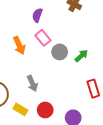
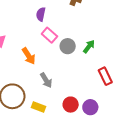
orange arrow: (19, 45) -> (29, 56), moved
red circle: (45, 110) -> (71, 105), moved

